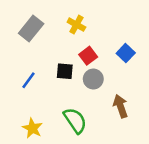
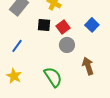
black square: (65, 71) -> (44, 25), moved
yellow star: (32, 128) -> (14, 76), moved

